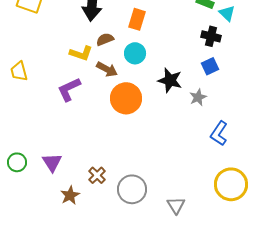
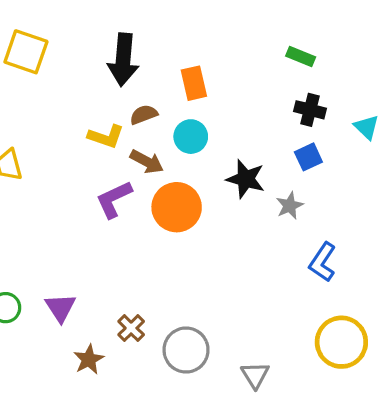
cyan triangle: (227, 13) -> (367, 127), moved
orange rectangle: (137, 19) -> (194, 83), turned -30
purple L-shape: (69, 89) -> (114, 199), moved

